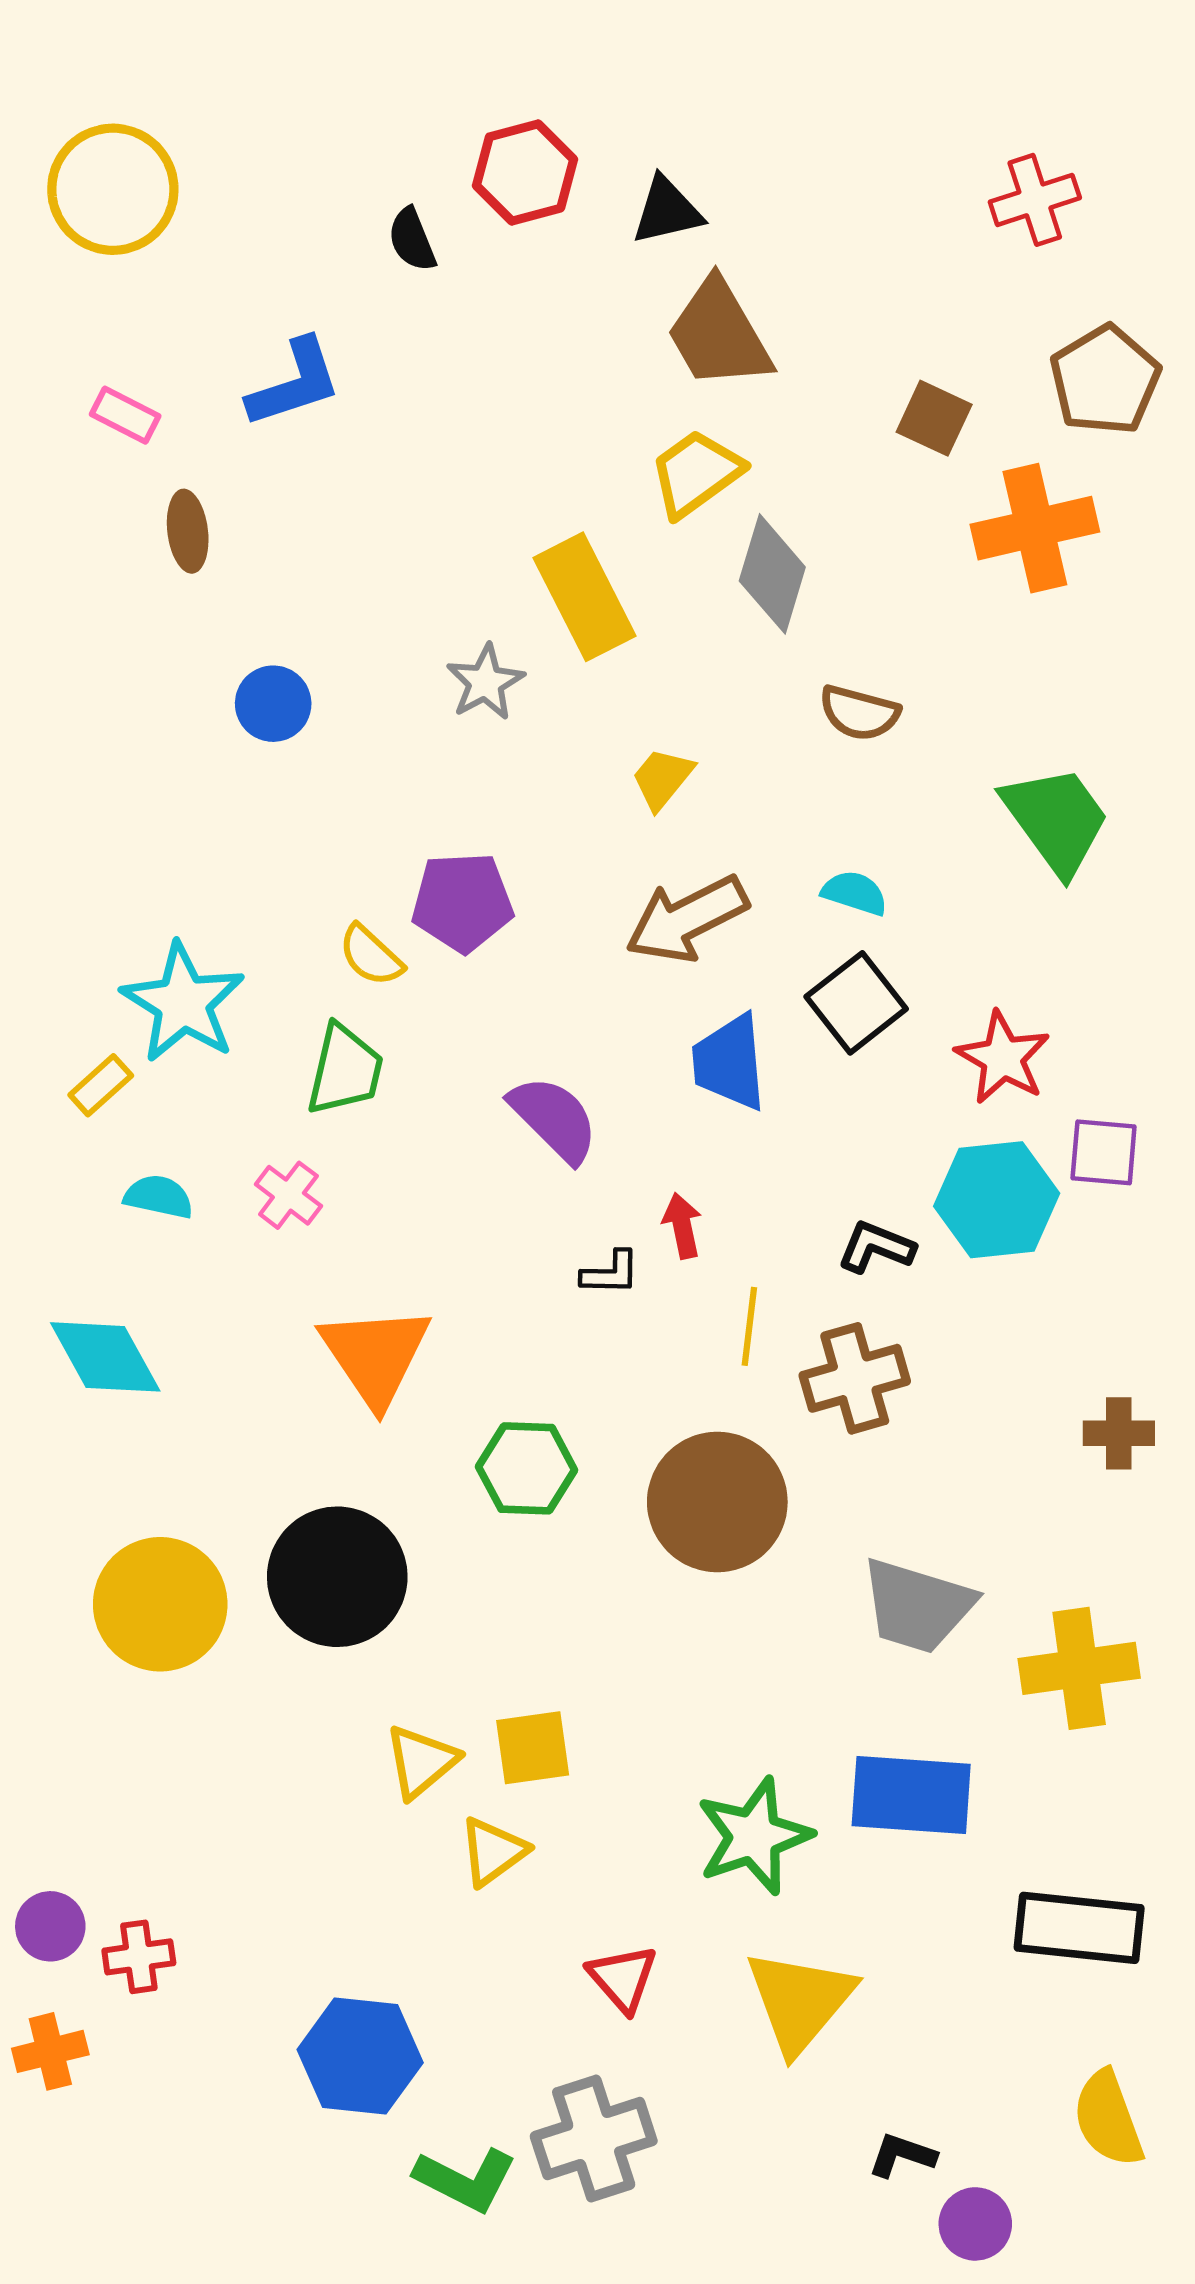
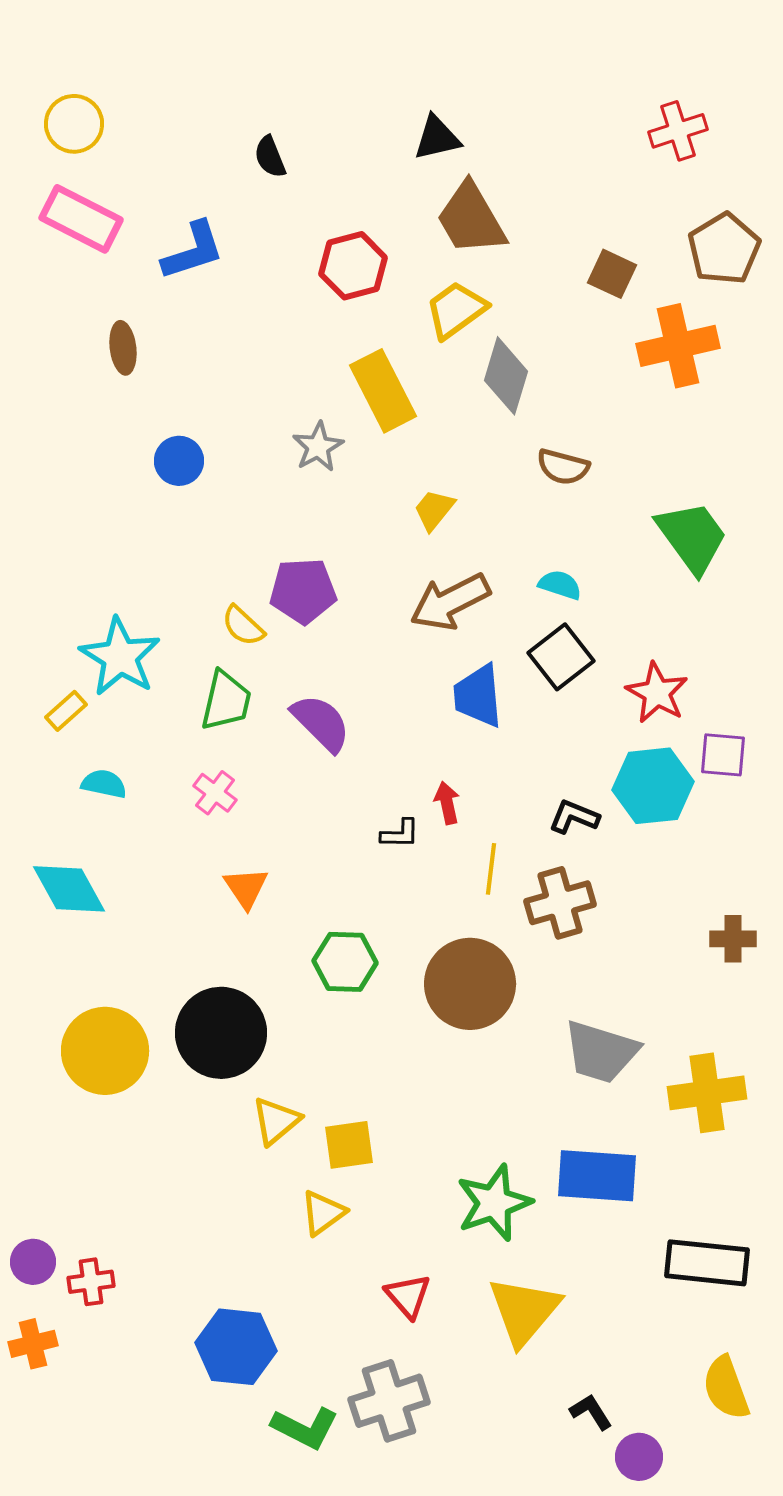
red hexagon: (525, 172) -> (353, 266), moved
yellow circle: (113, 189) -> (74, 124), size x0.7
pink rectangle: (125, 415) -> (81, 219), moved, size x1.8
purple semicircle: (554, 1119) -> (321, 723), moved
pink cross: (288, 1195) -> (215, 793), moved
orange triangle: (375, 1355) -> (246, 888), size x0.6
yellow triangle: (421, 1761) -> (276, 1121), moved
black L-shape: (902, 2155) -> (591, 1412), turned 39

